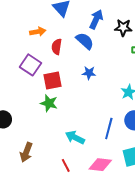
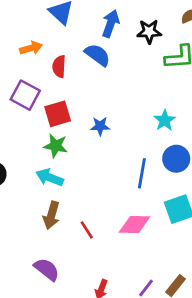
blue star: (89, 73) -> (100, 126), moved
cyan arrow: (75, 138) -> (50, 177), moved
brown arrow: (26, 152) -> (51, 215), moved

